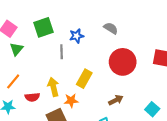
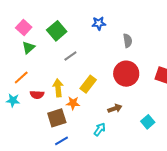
green square: (43, 27) -> (57, 31), turned -30
gray semicircle: (111, 28) -> (128, 41), moved, turned 40
blue star: (77, 36) -> (99, 23), moved
gray line: (62, 52) -> (70, 56), turned 48

